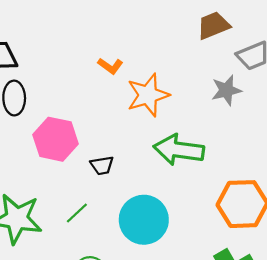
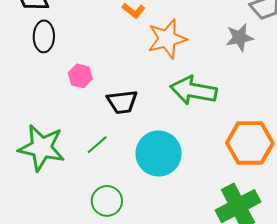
pink hexagon: (56, 139) -> (80, 76), size x0.6
black trapezoid: (102, 165) -> (122, 102), size x1.4

